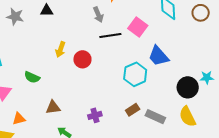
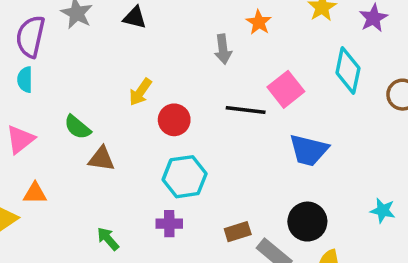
black line: (110, 36) -> (246, 110), moved
blue trapezoid: (159, 56) -> (309, 150), turned -50
cyan hexagon: (135, 74) -> (185, 177), moved
black circle: (188, 87) -> (307, 222), moved
brown triangle: (53, 107) -> (101, 159), moved

